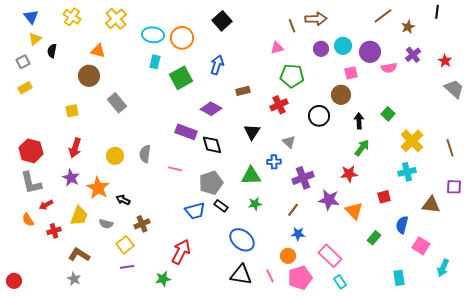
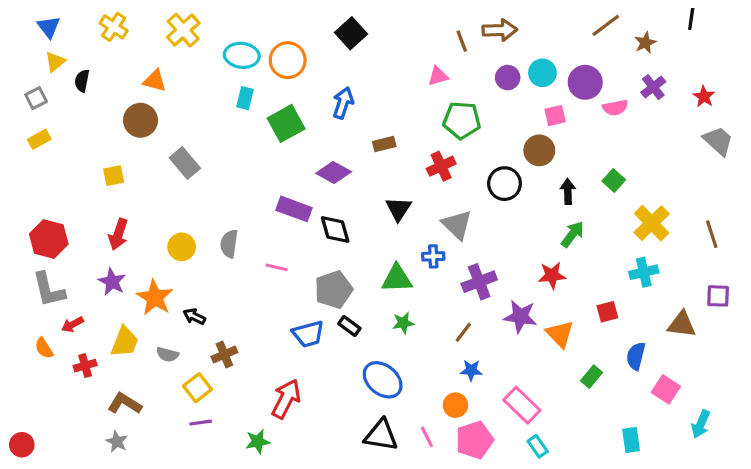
gray triangle: (289, 142) -> (457, 225), size x1.5

